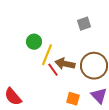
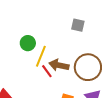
gray square: (84, 24) -> (78, 25), turned 32

